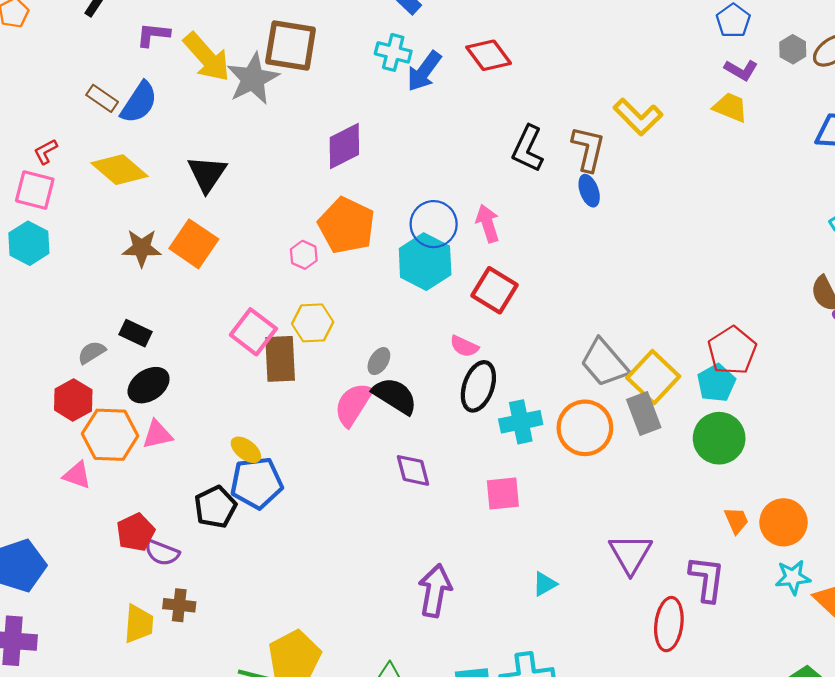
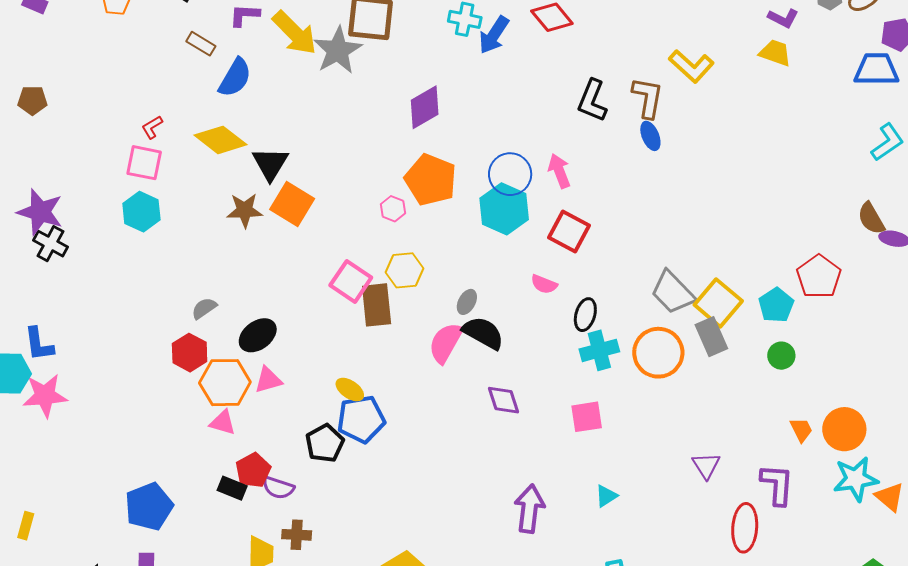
brown rectangle: (102, 98) -> (201, 44), moved
black triangle: (207, 174) -> (270, 164), moved
black rectangle: (136, 333) -> (232, 488), moved
red pentagon: (732, 351) -> (819, 277), moved
black ellipse: (478, 386) -> (585, 315), moved, size x0.7
green circle: (719, 438) -> (781, 356), size x0.6
pink triangle: (77, 475) -> (223, 422), moved
purple triangle: (630, 554) -> (706, 466), size x0.7
cyan star: (793, 577) -> (856, 479), size x1.4
cyan triangle: (545, 584) -> (606, 496), moved

